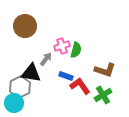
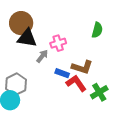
green semicircle: (76, 50) -> (97, 30), moved
brown L-shape: (105, 70) -> (82, 67), moved
black triangle: (31, 73) -> (27, 38), moved

